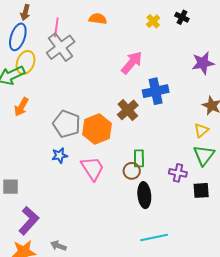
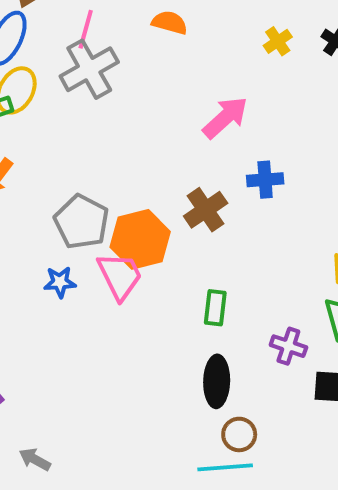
blue cross: (156, 91) -> (265, 180), size x0.7
pink trapezoid: (92, 168) -> (120, 276), moved
brown circle: (132, 171) -> (239, 434), moved

